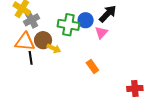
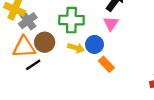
blue circle: (86, 20) -> (94, 44), moved
yellow arrow: (54, 48) -> (76, 48), moved
black line: (31, 58) -> (33, 65), turned 72

